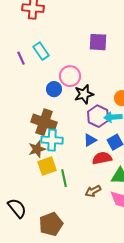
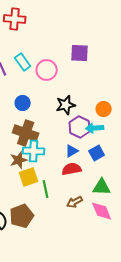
pink circle: (70, 76) -> (47, 70), moved
blue circle: (54, 89) -> (23, 103), moved
red semicircle: (102, 158) -> (72, 169), moved
brown pentagon: (51, 224) -> (22, 216), moved

